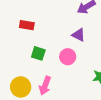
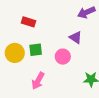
green square: (38, 53) -> (36, 50), turned -32
yellow circle: (21, 87) -> (15, 53), moved

